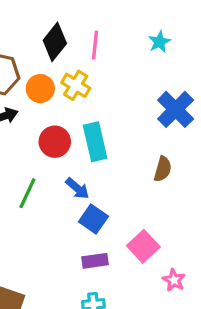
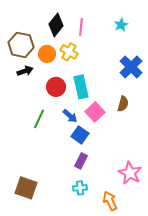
pink square: (143, 246) -> (95, 112), moved
purple rectangle: (95, 261) -> (81, 161), turned -56
pink star: (174, 280) -> (130, 173), size x1.6

